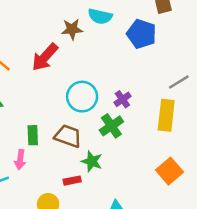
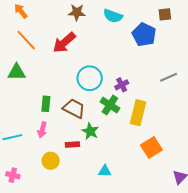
brown star: (72, 29) -> (77, 12), moved
yellow rectangle: (166, 115) -> (138, 113), moved
green cross: (111, 126) -> (110, 105), turned -30
pink arrow: (20, 160) -> (42, 130), moved

